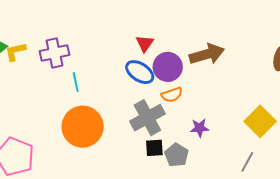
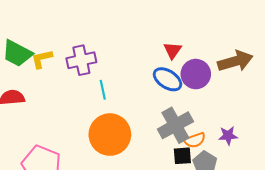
orange semicircle: (172, 95) -> (195, 140), moved

